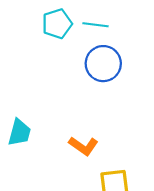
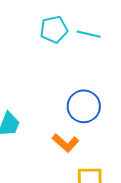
blue circle: (103, 64) -> (84, 106), moved

